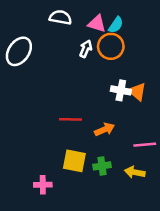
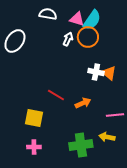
cyan semicircle: (116, 25) -> (92, 20), size x1.5
red line: (70, 119) -> (56, 95), turned 30
yellow square: (74, 161) -> (34, 118), moved
green cross: (102, 166) -> (81, 145), moved, size x1.6

